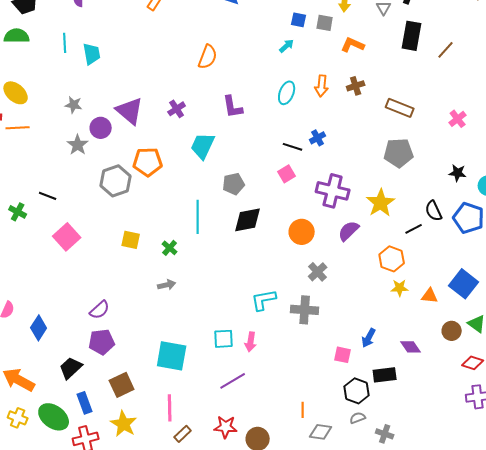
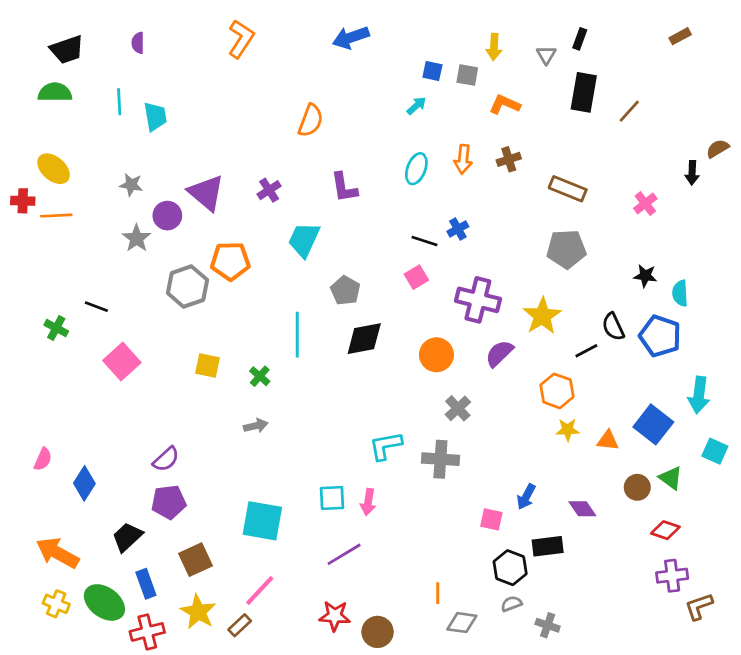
gray pentagon: (234, 184) -> (345, 291), turned -30
pink line: (170, 408) -> (260, 590), turned 44
brown rectangle: (183, 434) -> (240, 625), moved

